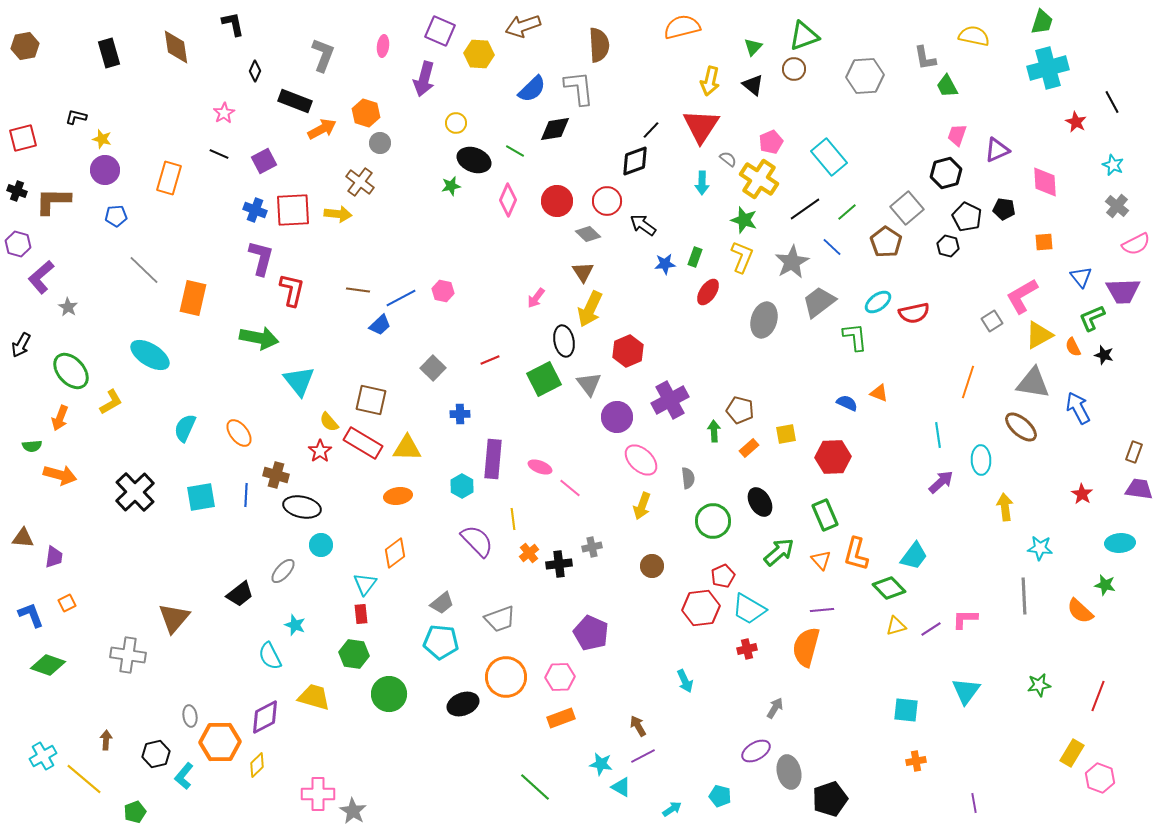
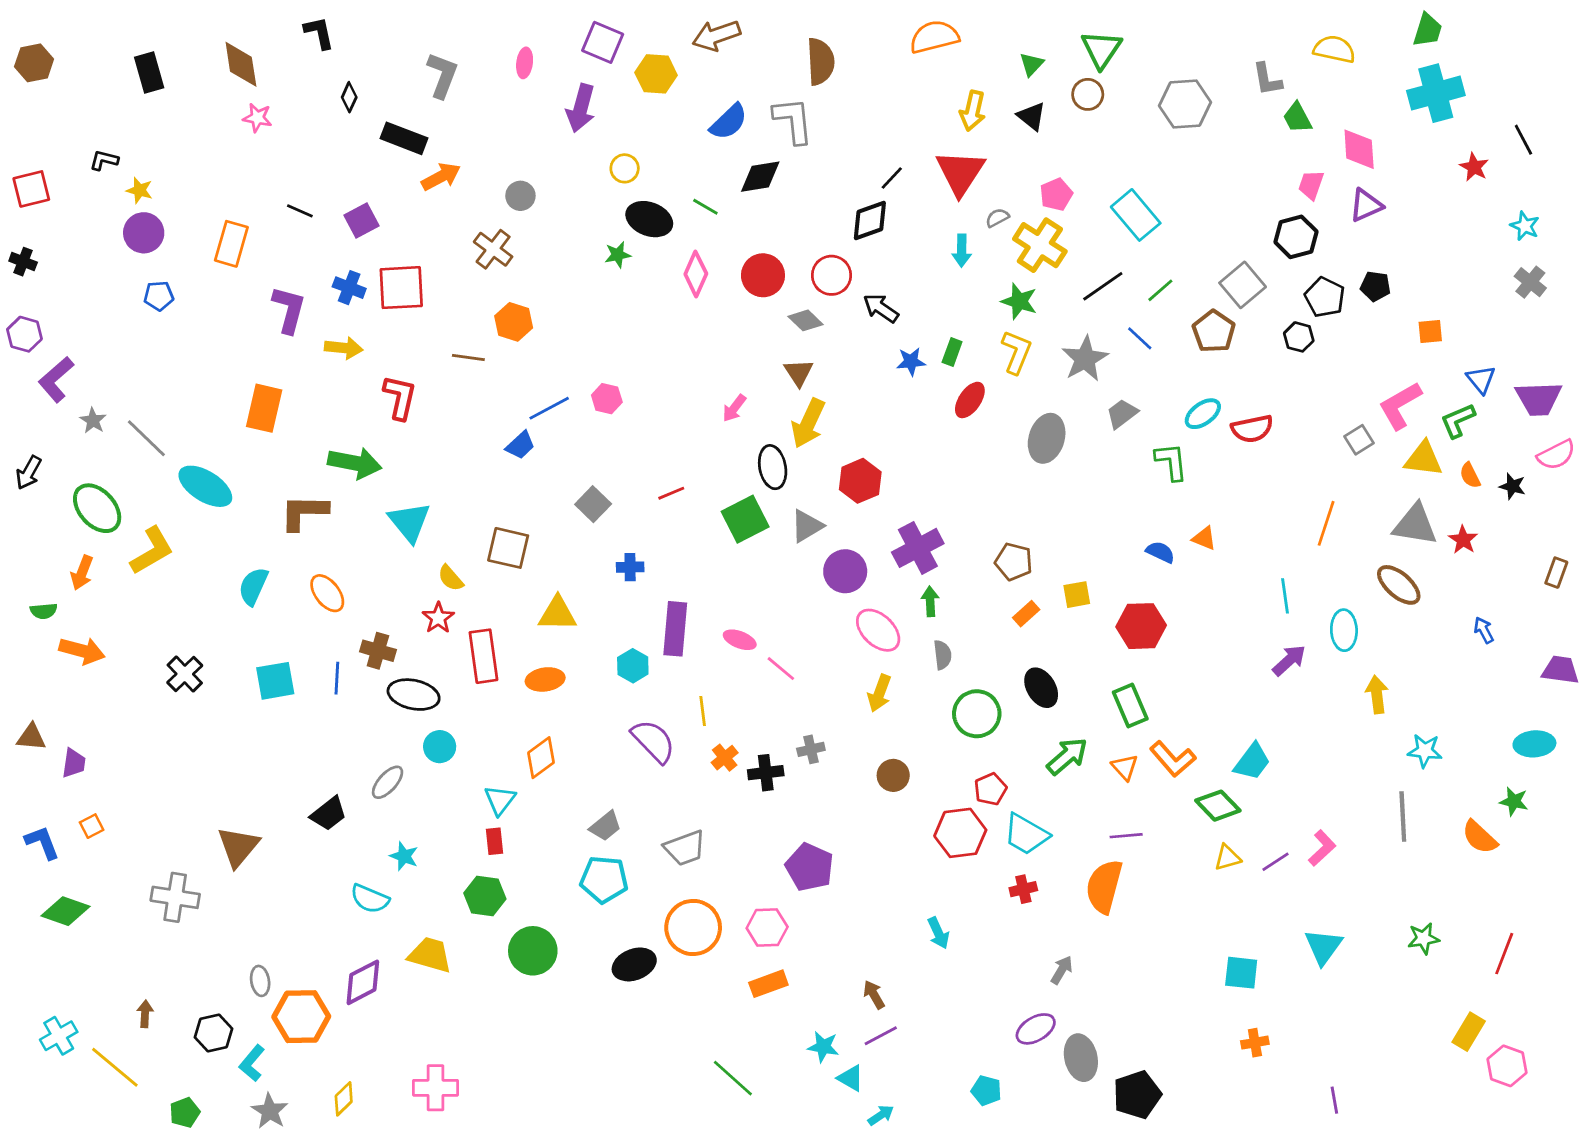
green triangle: (804, 36) -> (1101, 49), turned -36
pink star: (224, 113) -> (257, 118), moved, turned -30
orange hexagon: (366, 113) -> (514, 322), moved
gray semicircle: (728, 159) -> (997, 218), turned -66
pink diamond: (1045, 182) -> (1359, 149), moved
brown L-shape: (53, 201) -> (304, 512), moved
yellow arrow: (338, 214) -> (344, 348), moved
pink semicircle: (1136, 244) -> (1556, 455), moved
purple L-shape: (261, 258) -> (289, 310), moved
gray line: (144, 270) -> (146, 438), moved
brown line: (358, 290) -> (468, 357), moved
gray trapezoid: (819, 302) -> (1122, 414), size x0.7
green L-shape: (1092, 318) -> (1458, 421), moved
yellow triangle: (1039, 335) -> (1423, 459), turned 36
gray triangle: (589, 384) -> (807, 526), turned 36
yellow L-shape: (111, 402) -> (152, 551), size x1.4
blue arrow: (1078, 408) -> (1484, 630), moved, size x0.6
green arrow: (714, 431) -> (930, 601), moved
red rectangle: (363, 443) -> (483, 656), moved, turned 51
brown rectangle: (1134, 452) -> (1556, 573), moved
black cross: (135, 492) -> (185, 674), size x0.7
red star: (1082, 494) -> (1463, 540), moved
orange L-shape: (856, 554) -> (1173, 759), turned -56
pink L-shape: (965, 619) -> (1322, 848), turned 136
cyan semicircle: (270, 656) -> (370, 899), turned -40
yellow diamond: (257, 765) -> (344, 1099), moved
cyan arrow: (672, 809) -> (881, 1115), moved
gray star: (353, 811) -> (270, 1111), moved

